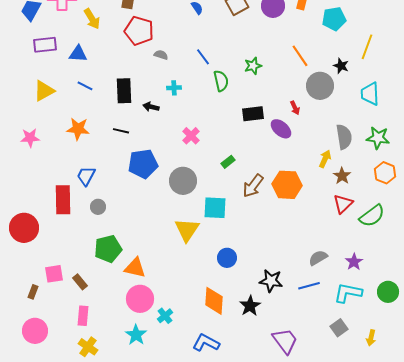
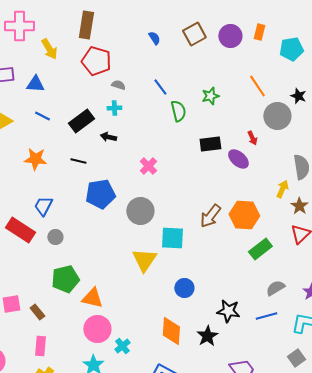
cyan cross: (174, 88) -> (114, 108), moved
black rectangle: (124, 91) -> (81, 121), turned 55
green rectangle: (228, 162) -> (260, 249), moved, size x1.6
red rectangle: (63, 200) -> (20, 230), turned -56

